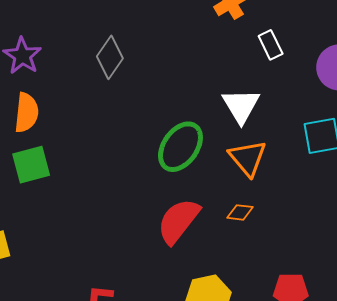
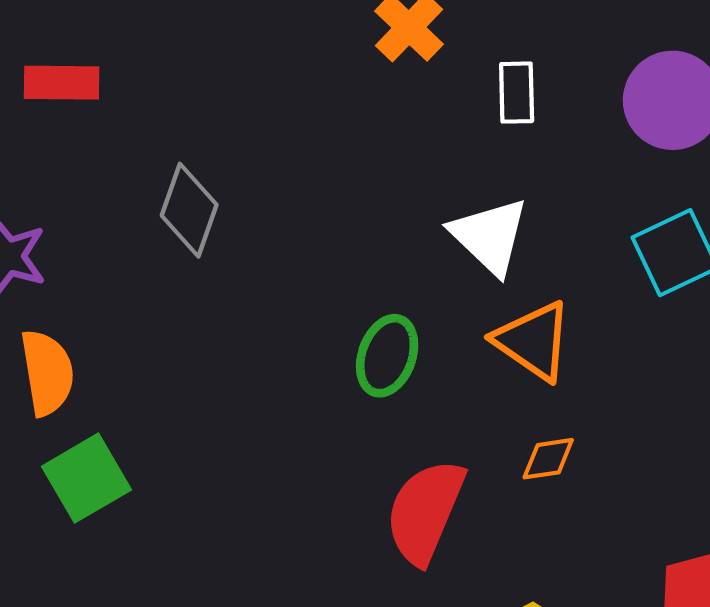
white rectangle: (271, 45) -> (517, 93), turned 40
green ellipse: (180, 147) -> (387, 356), size x0.7

